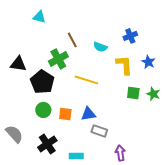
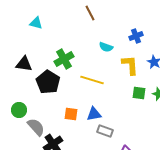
cyan triangle: (39, 17) -> (36, 23), moved
brown line: (72, 40) -> (90, 13), moved
green circle: (43, 110) -> (19, 110), moved
gray semicircle: (14, 134) -> (36, 127), moved

